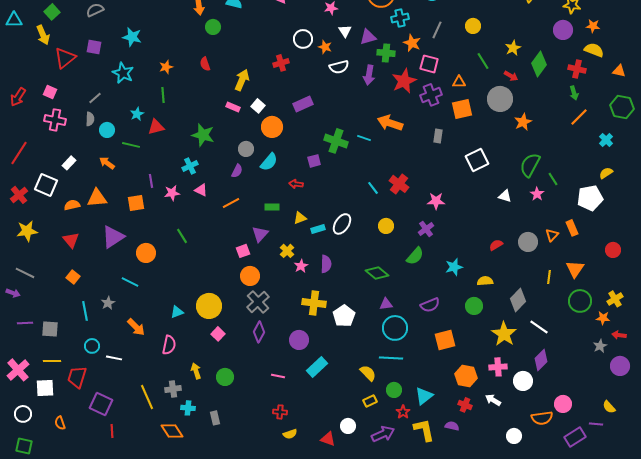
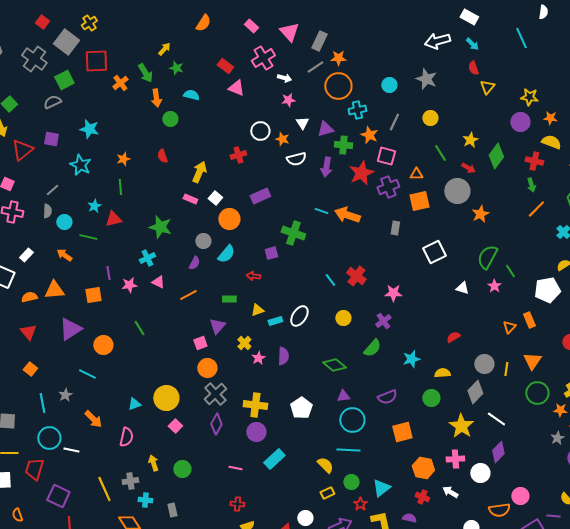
cyan line: (364, 138) -> (321, 211), moved
gray circle: (528, 242) -> (484, 364), moved
yellow cross: (314, 303) -> (255, 405), moved
cyan circle: (92, 346) -> (49, 438), size x1.5

